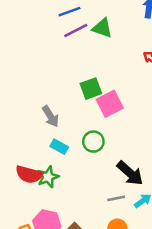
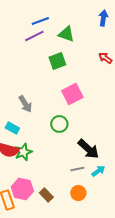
purple line: (76, 31) -> (34, 36), moved
green square: (91, 89) -> (57, 61), moved
cyan rectangle: (59, 147) -> (12, 128), moved

